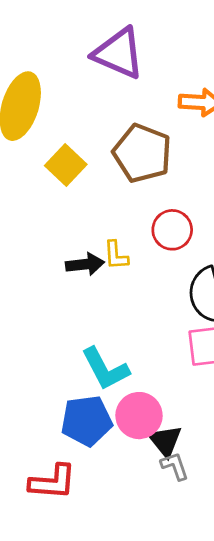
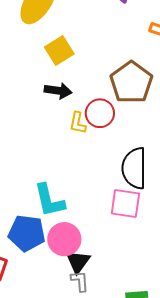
brown pentagon: (142, 153) -> (131, 82), moved
red circle: (172, 230) -> (100, 113), moved
black arrow: (85, 264) -> (58, 91), moved

